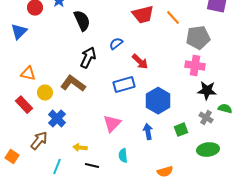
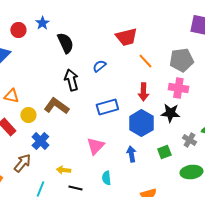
orange line: (173, 18) -> (145, 61), moved
black arrow: (88, 58) -> (71, 80), turned -40
red arrow: (140, 62) -> (143, 92), moved, turned 48
black star: (207, 91) -> (170, 113), moved

